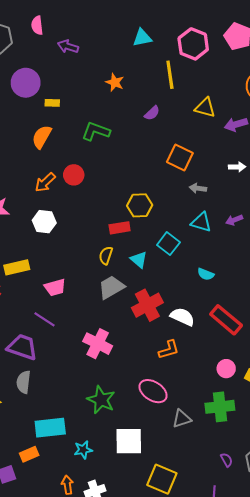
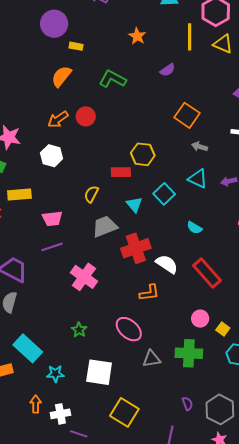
yellow triangle: (205, 108) -> (223, 44), moved
yellow semicircle: (106, 255) -> (91, 194), moved
purple line: (45, 319) -> (52, 247), moved, turned -60
green star: (101, 400) -> (79, 330), size x0.6
cyan rectangle: (50, 428) -> (28, 348), turned 40

